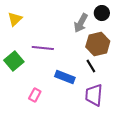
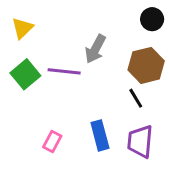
gray arrow: (81, 23) -> (95, 49), moved
green square: (14, 61) -> (25, 74), moved
blue rectangle: (65, 77) -> (100, 135), moved, turned 54

